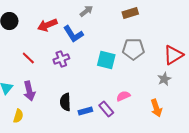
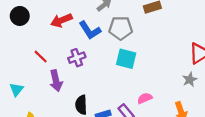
gray pentagon: (133, 49) -> (121, 28), moved
purple arrow: (29, 91) -> (56, 81), moved

